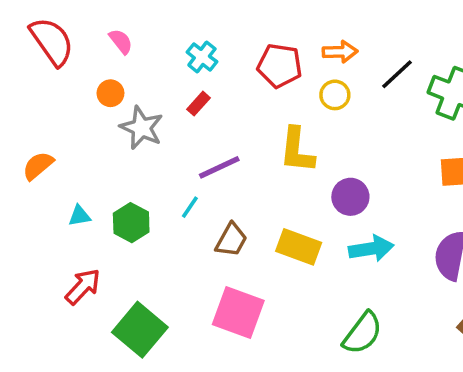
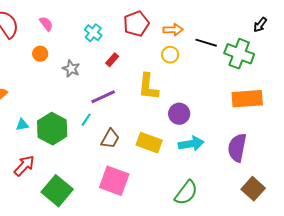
red pentagon: (280, 66) -> (136, 24), moved, turned -30
black line: (397, 74) -> (206, 43), turned 60
red rectangle: (199, 104) -> (112, 60), moved
gray star: (142, 128) -> (71, 69), moved, size x0.7
green hexagon: (131, 223) -> (52, 129), size x1.4

